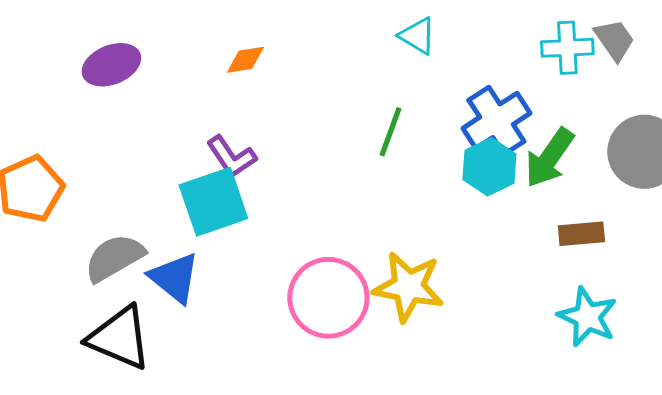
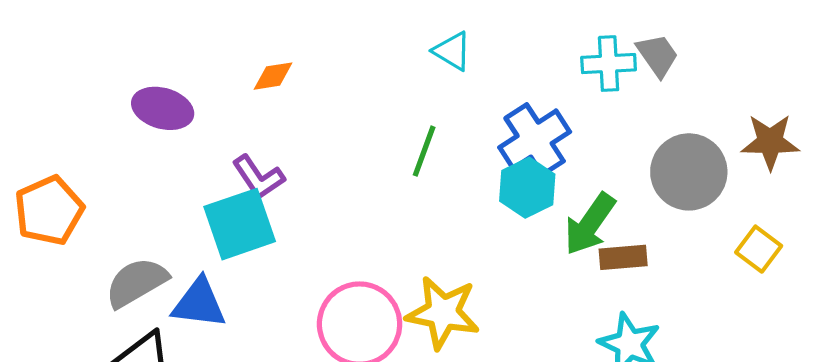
purple ellipse: (111, 65) -> (163, 108), moved, turned 38
green arrow: (549, 158) -> (590, 224), moved
blue triangle: (174, 278) -> (199, 303), turned -32

